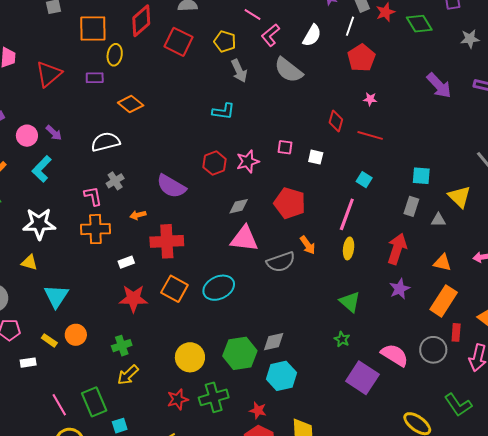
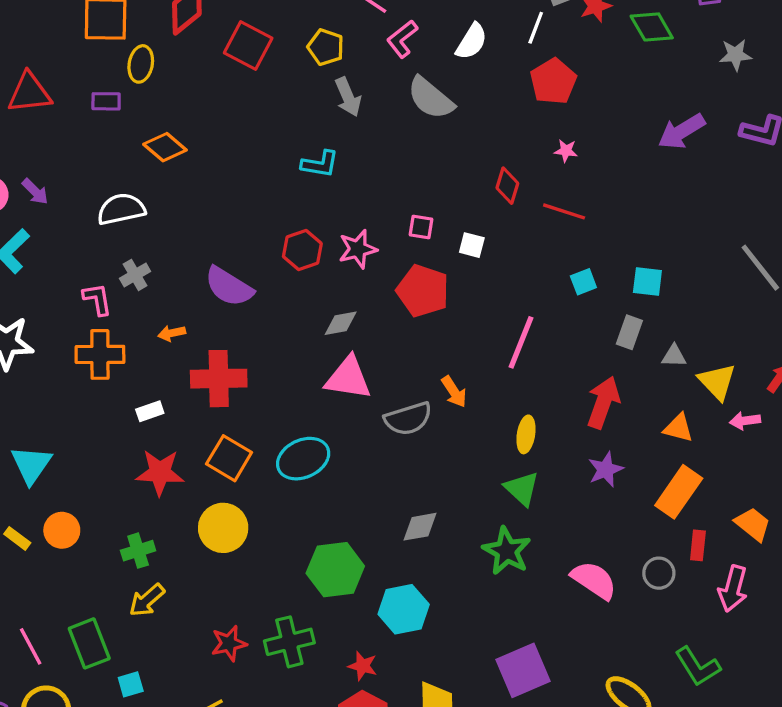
red triangle: (49, 74) -> (29, 93), turned 32
purple arrow: (439, 85) -> (682, 131), turned 100
cyan square: (364, 180) -> (583, 282), moved, turned 35
yellow triangle: (459, 197) -> (717, 382), moved
red pentagon: (290, 203) -> (423, 291), moved
yellow ellipse: (349, 248) -> (526, 434), moved
green star: (342, 339) -> (507, 551), size x1.8
gray diamond: (274, 342) -> (420, 527), moved
gray circle: (433, 350) -> (659, 573), size x0.7
yellow circle: (190, 357) -> (223, 528), moved
purple square: (362, 378) -> (523, 670), moved, turned 32

